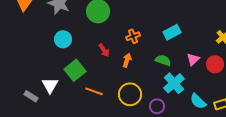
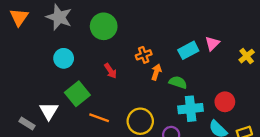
pink triangle: (193, 59) -> (212, 43), moved
orange arrow: (127, 60) -> (156, 72), moved
red circle: (215, 64) -> (225, 102), moved
cyan cross: (174, 83) -> (191, 109), turned 35

